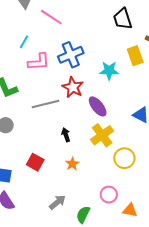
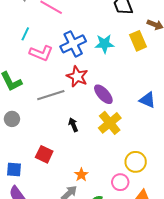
pink L-shape: (39, 62) -> (41, 53), turned 30
cyan star: (109, 71) -> (104, 44), moved
yellow circle: (124, 158) -> (136, 162), moved
orange star: (72, 164) -> (81, 175), moved

